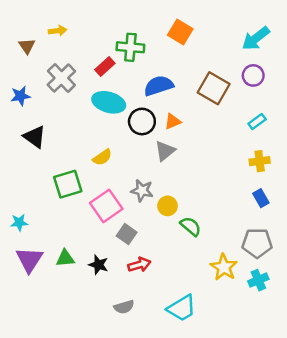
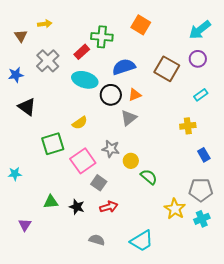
yellow cross: (260, 161) -> (188, 126), moved
purple triangle: (29, 260) -> (25, 225), moved, size x0.6
gray semicircle: (124, 307) -> (97, 240), turned -147

